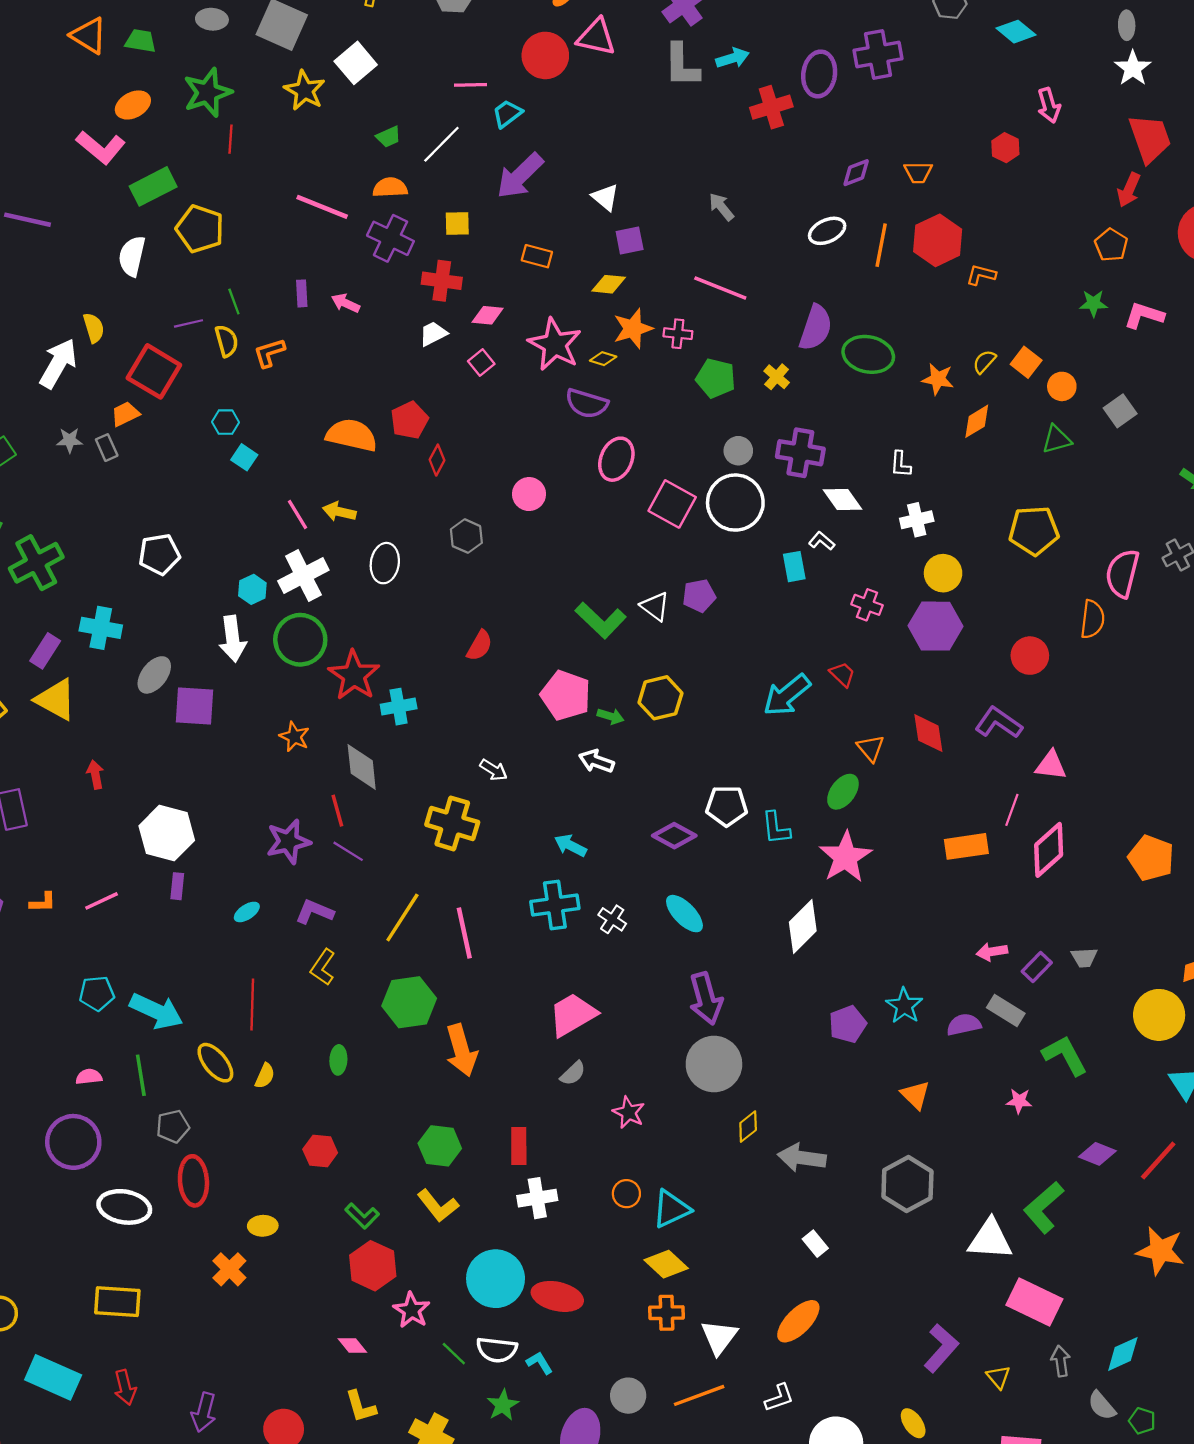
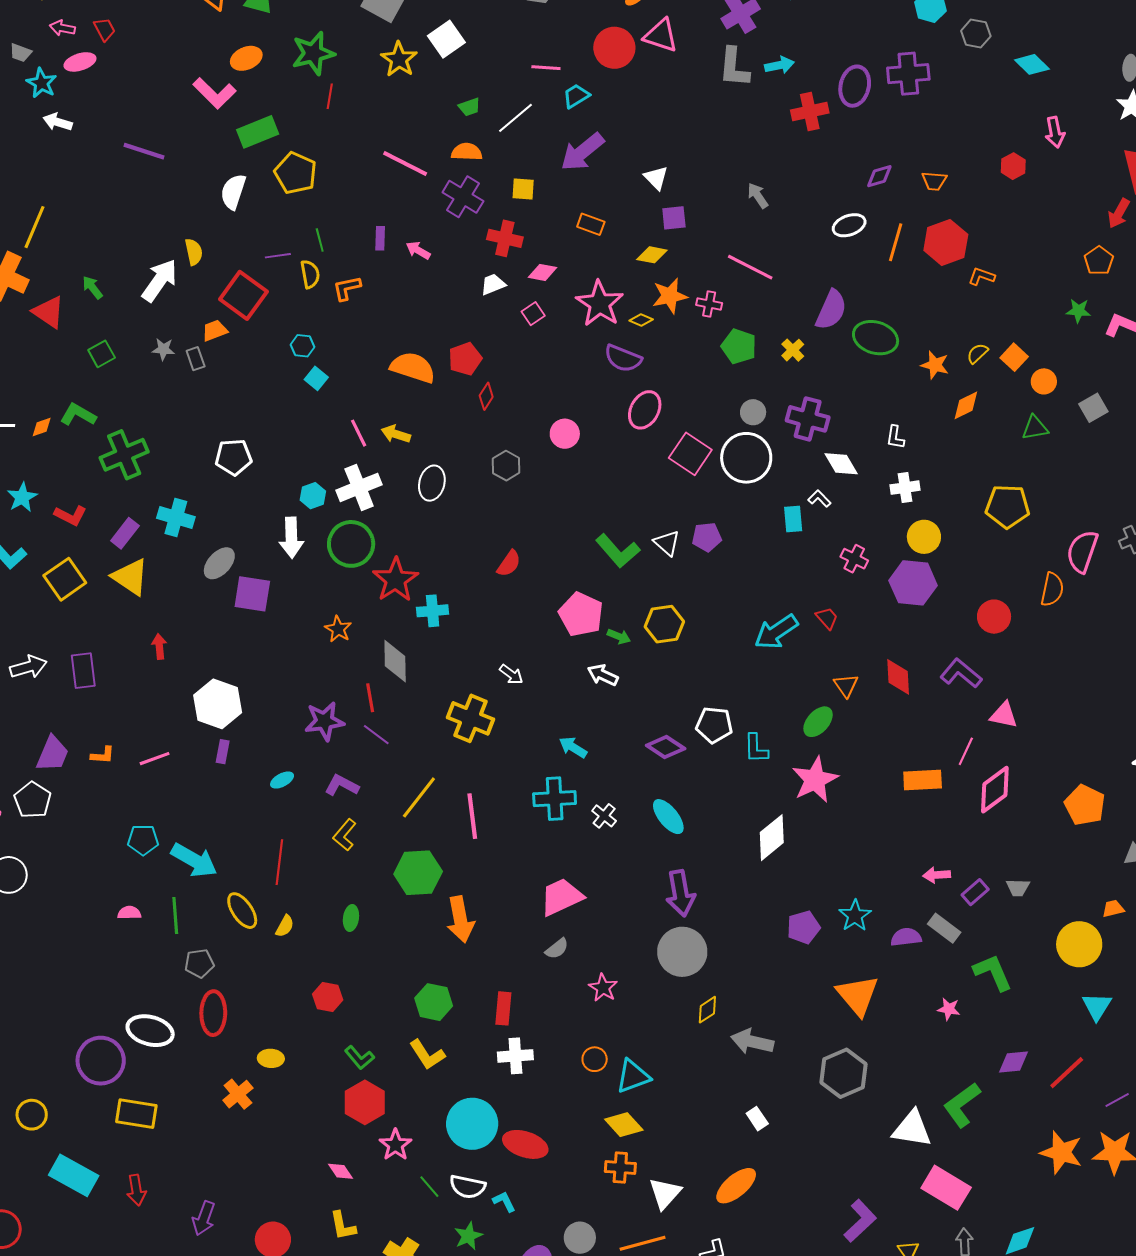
orange triangle: (915, 1095) -> (858, 995), size x1.6
purple circle: (73, 1142) -> (101, 1061), moved
purple diamond: (1097, 1154) -> (1014, 1062), turned -32

